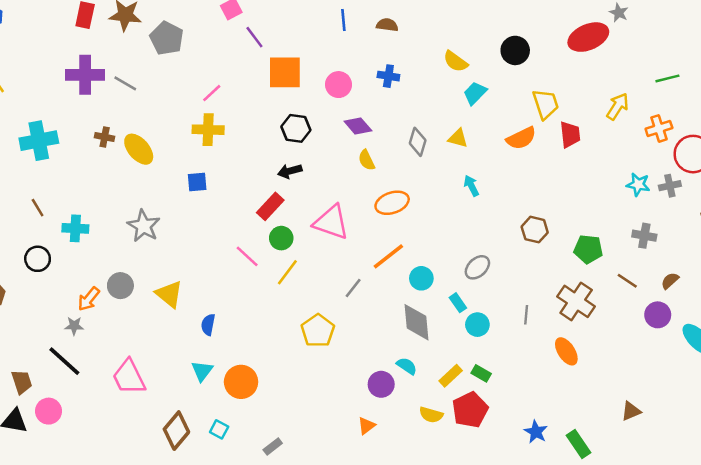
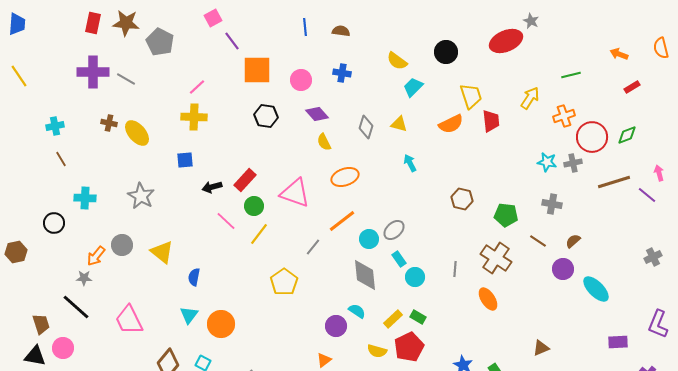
cyan cross: (39, 141) -> (55, 126), size x0.6
black arrow: (290, 171) -> (212, 187), moved
brown line: (38, 208) -> (61, 159), moved
gray ellipse: (477, 267) -> (394, 230), moved

